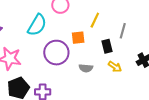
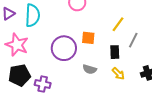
yellow line: (95, 20) -> (118, 24), moved
cyan semicircle: (37, 25) -> (32, 15), moved, turned -40

